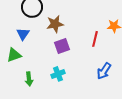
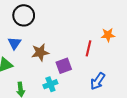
brown star: (55, 24) -> (40, 52), moved
purple square: (62, 46) -> (64, 66), moved

